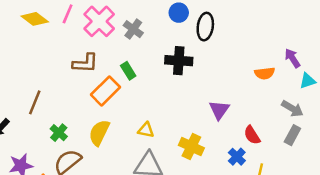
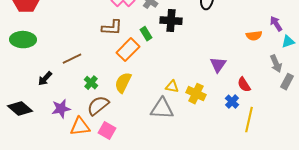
black cross: (179, 61) -> (171, 21), moved
brown line: (35, 102) -> (72, 59), turned 42
gray arrow: (292, 109) -> (276, 64), turned 36
yellow triangle: (146, 130) -> (172, 87), moved
gray rectangle: (292, 135) -> (287, 82), moved

